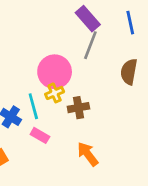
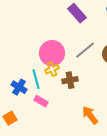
gray line: (90, 45) -> (85, 50), moved, turned 30
orange arrow: (88, 154) -> (90, 115), moved

